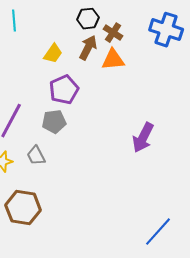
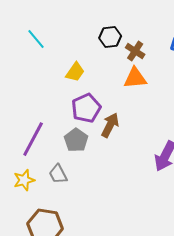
cyan line: (14, 21) -> (36, 39), turned -35
brown arrow: (88, 48) -> (110, 125), moved
gray pentagon: (54, 122) -> (76, 140), turned -30

